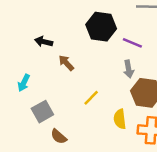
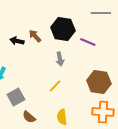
brown arrow: (66, 63) -> (35, 36), moved
gray arrow: (129, 69) -> (60, 59), moved
yellow semicircle: (120, 119) -> (62, 117), moved

